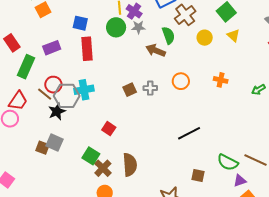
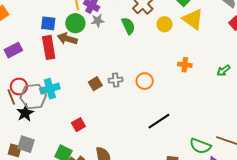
blue square: (80, 23) -> (48, 23), moved
yellow triangle: (233, 35) -> (193, 19), size x1.6
brown arrow: (156, 50) -> (67, 39), moved
orange circle: (181, 81) -> (145, 81), moved
brown line: (45, 94) -> (11, 97), turned 35
red square: (109, 129) -> (78, 125), turned 32

